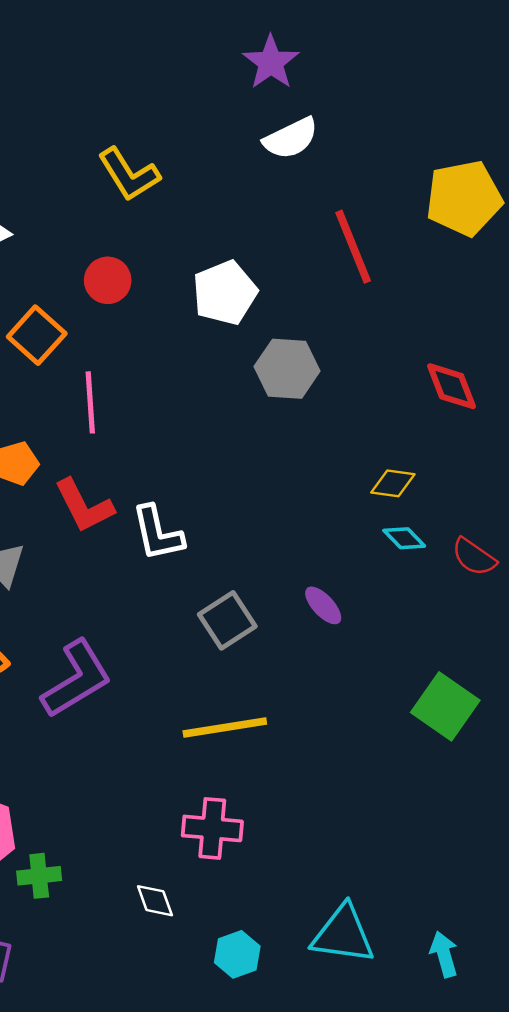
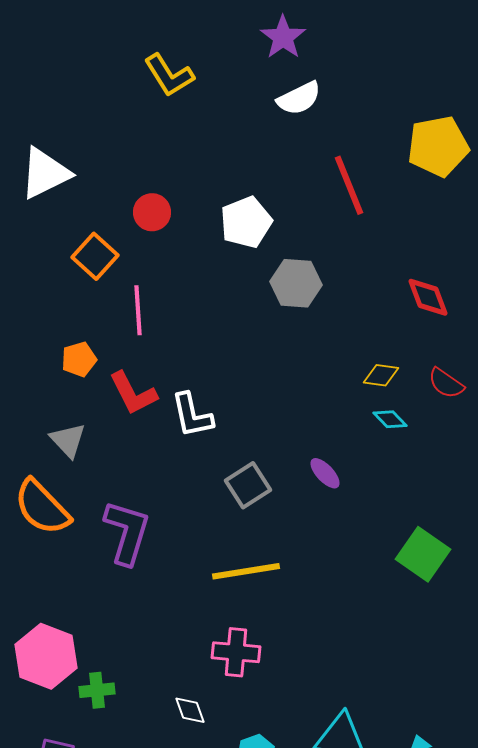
yellow L-shape: (129, 174) -> (169, 75), moved
red semicircle: (474, 557) -> (446, 383), moved
purple L-shape: (77, 679) -> (127, 532), turned -42

